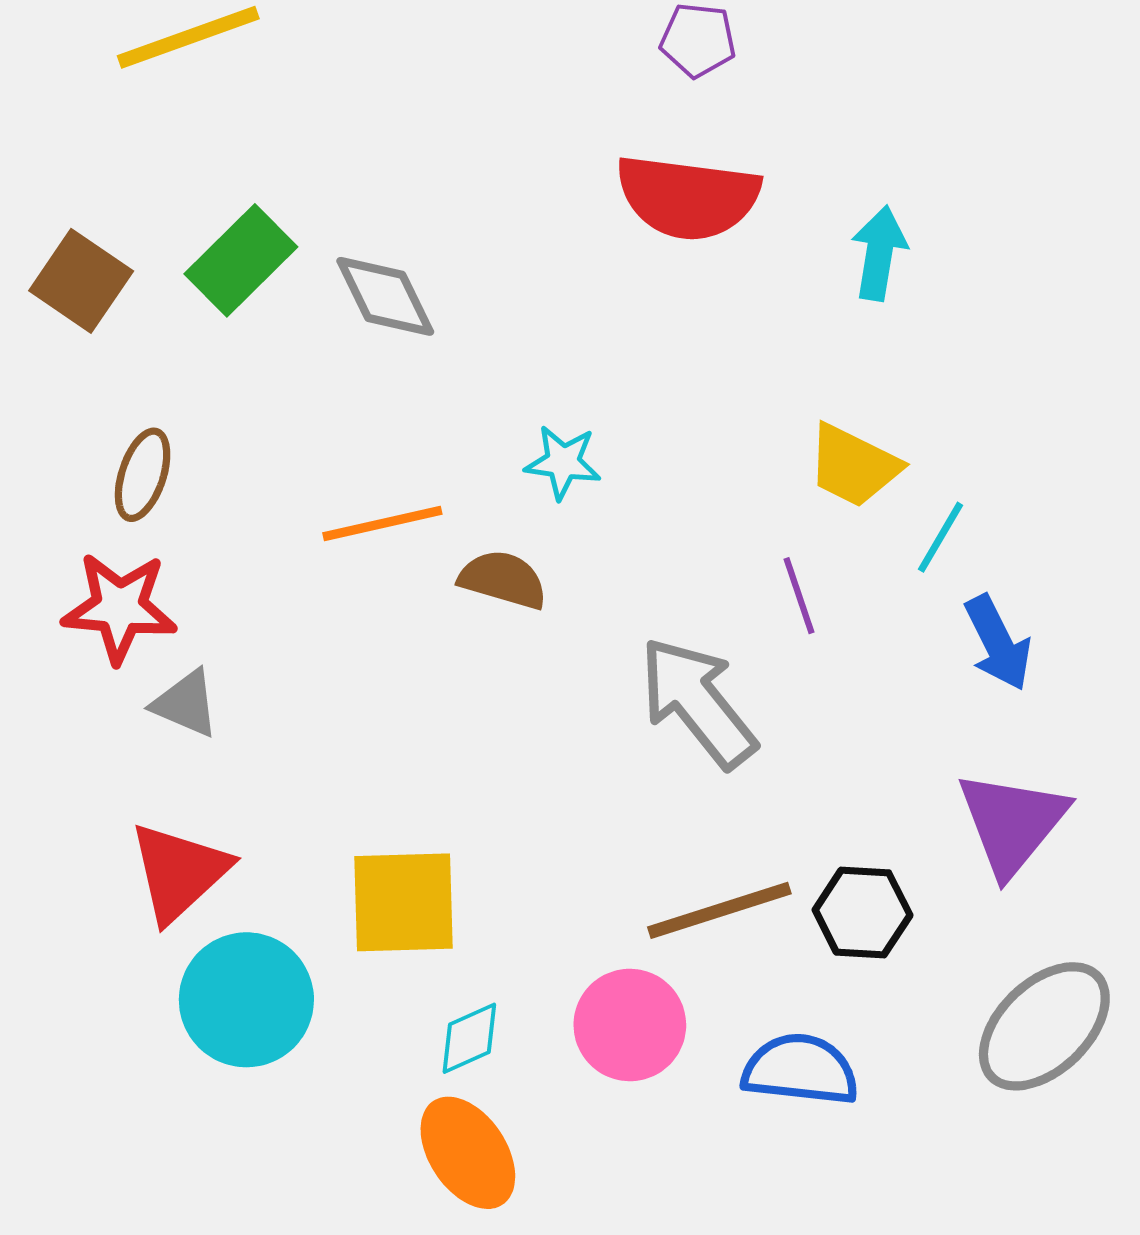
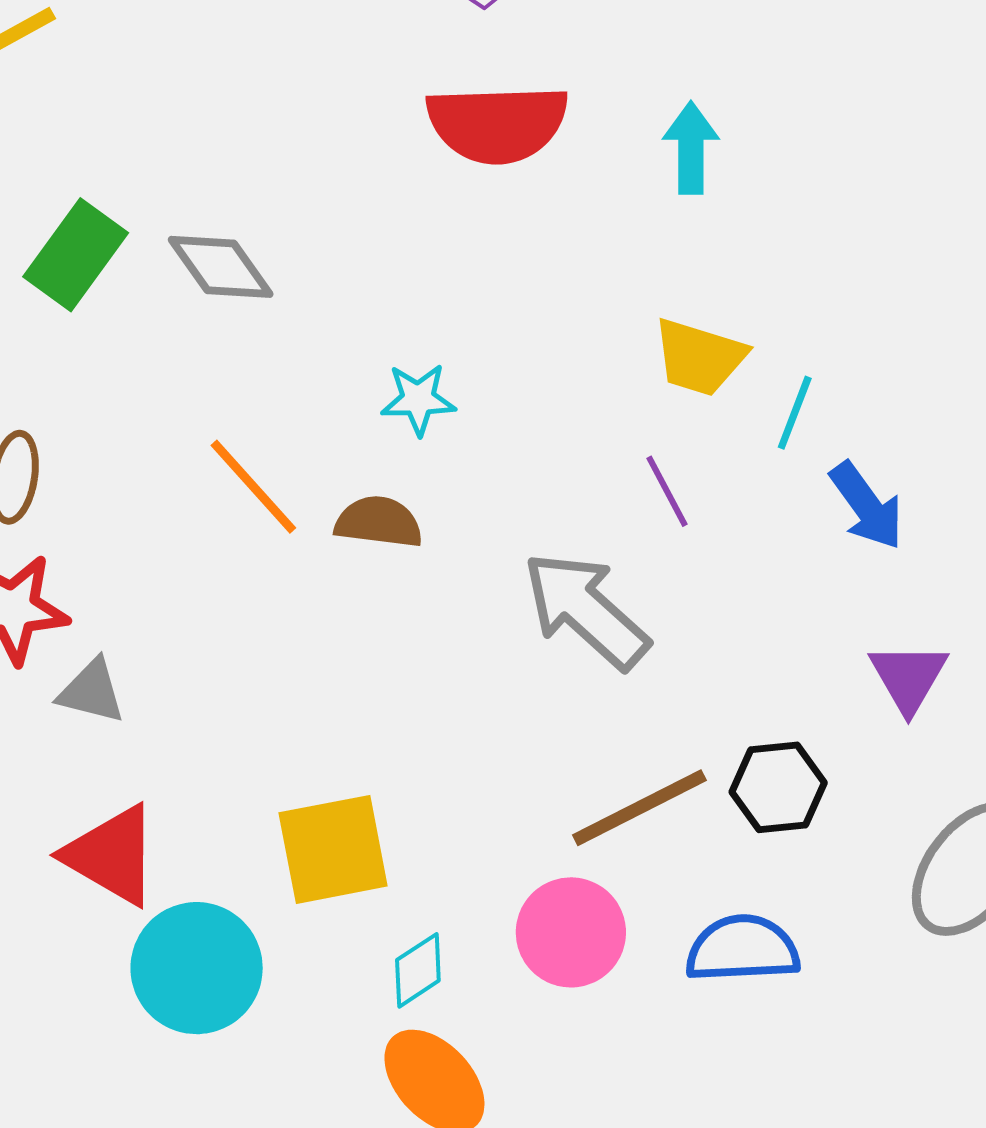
orange line: (382, 523) -> (253, 487), turned 70
purple triangle: (1012, 823) -> (908, 677), size x0.7
red triangle: (179, 872) -> (112, 855), turned -38

